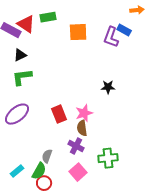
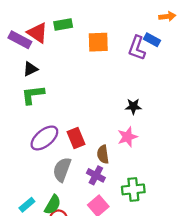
pink star: (84, 113) -> (127, 137), moved
purple ellipse: (17, 114) -> (44, 138), moved
gray semicircle: (47, 156) -> (62, 170), moved, size x1.5

